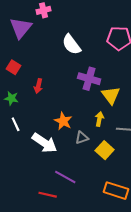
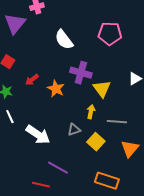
red arrow: (38, 86) -> (32, 80), turned 40
orange star: (63, 121) -> (56, 89), moved

